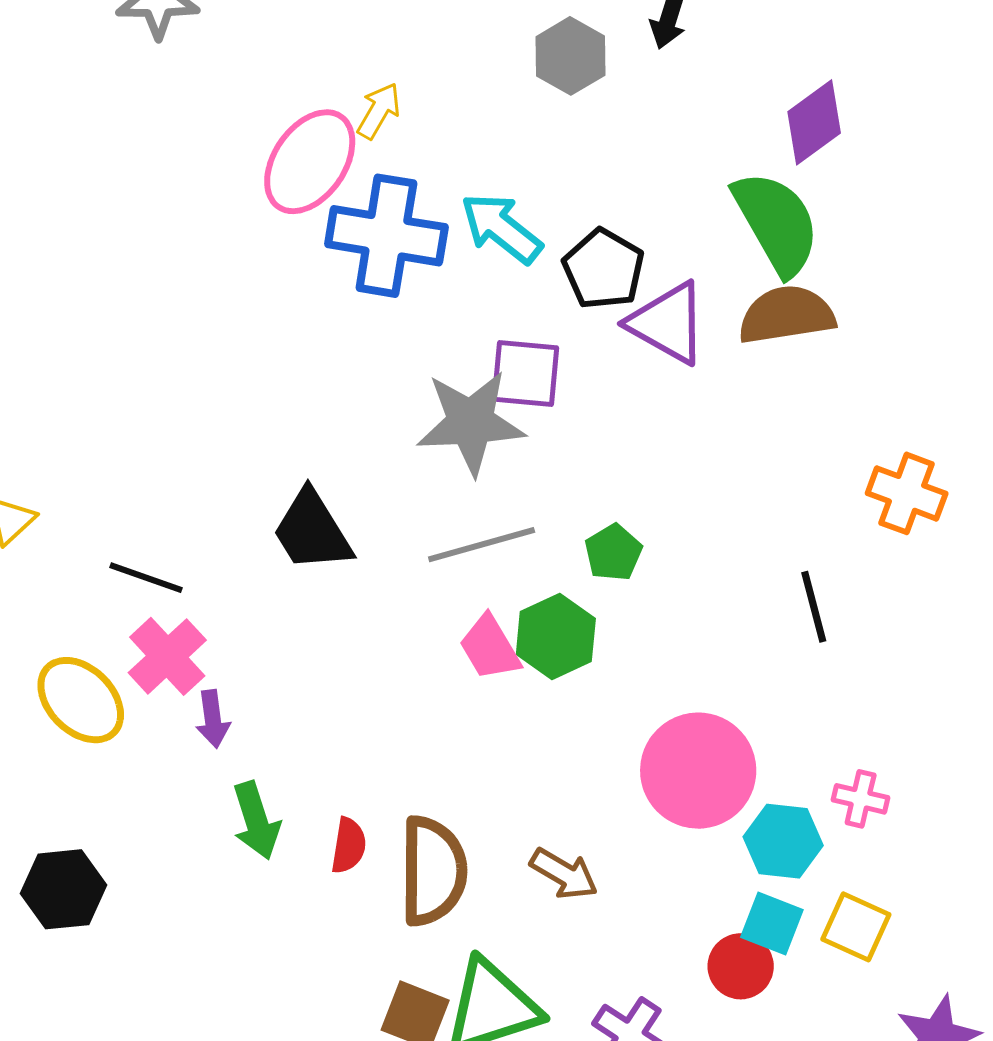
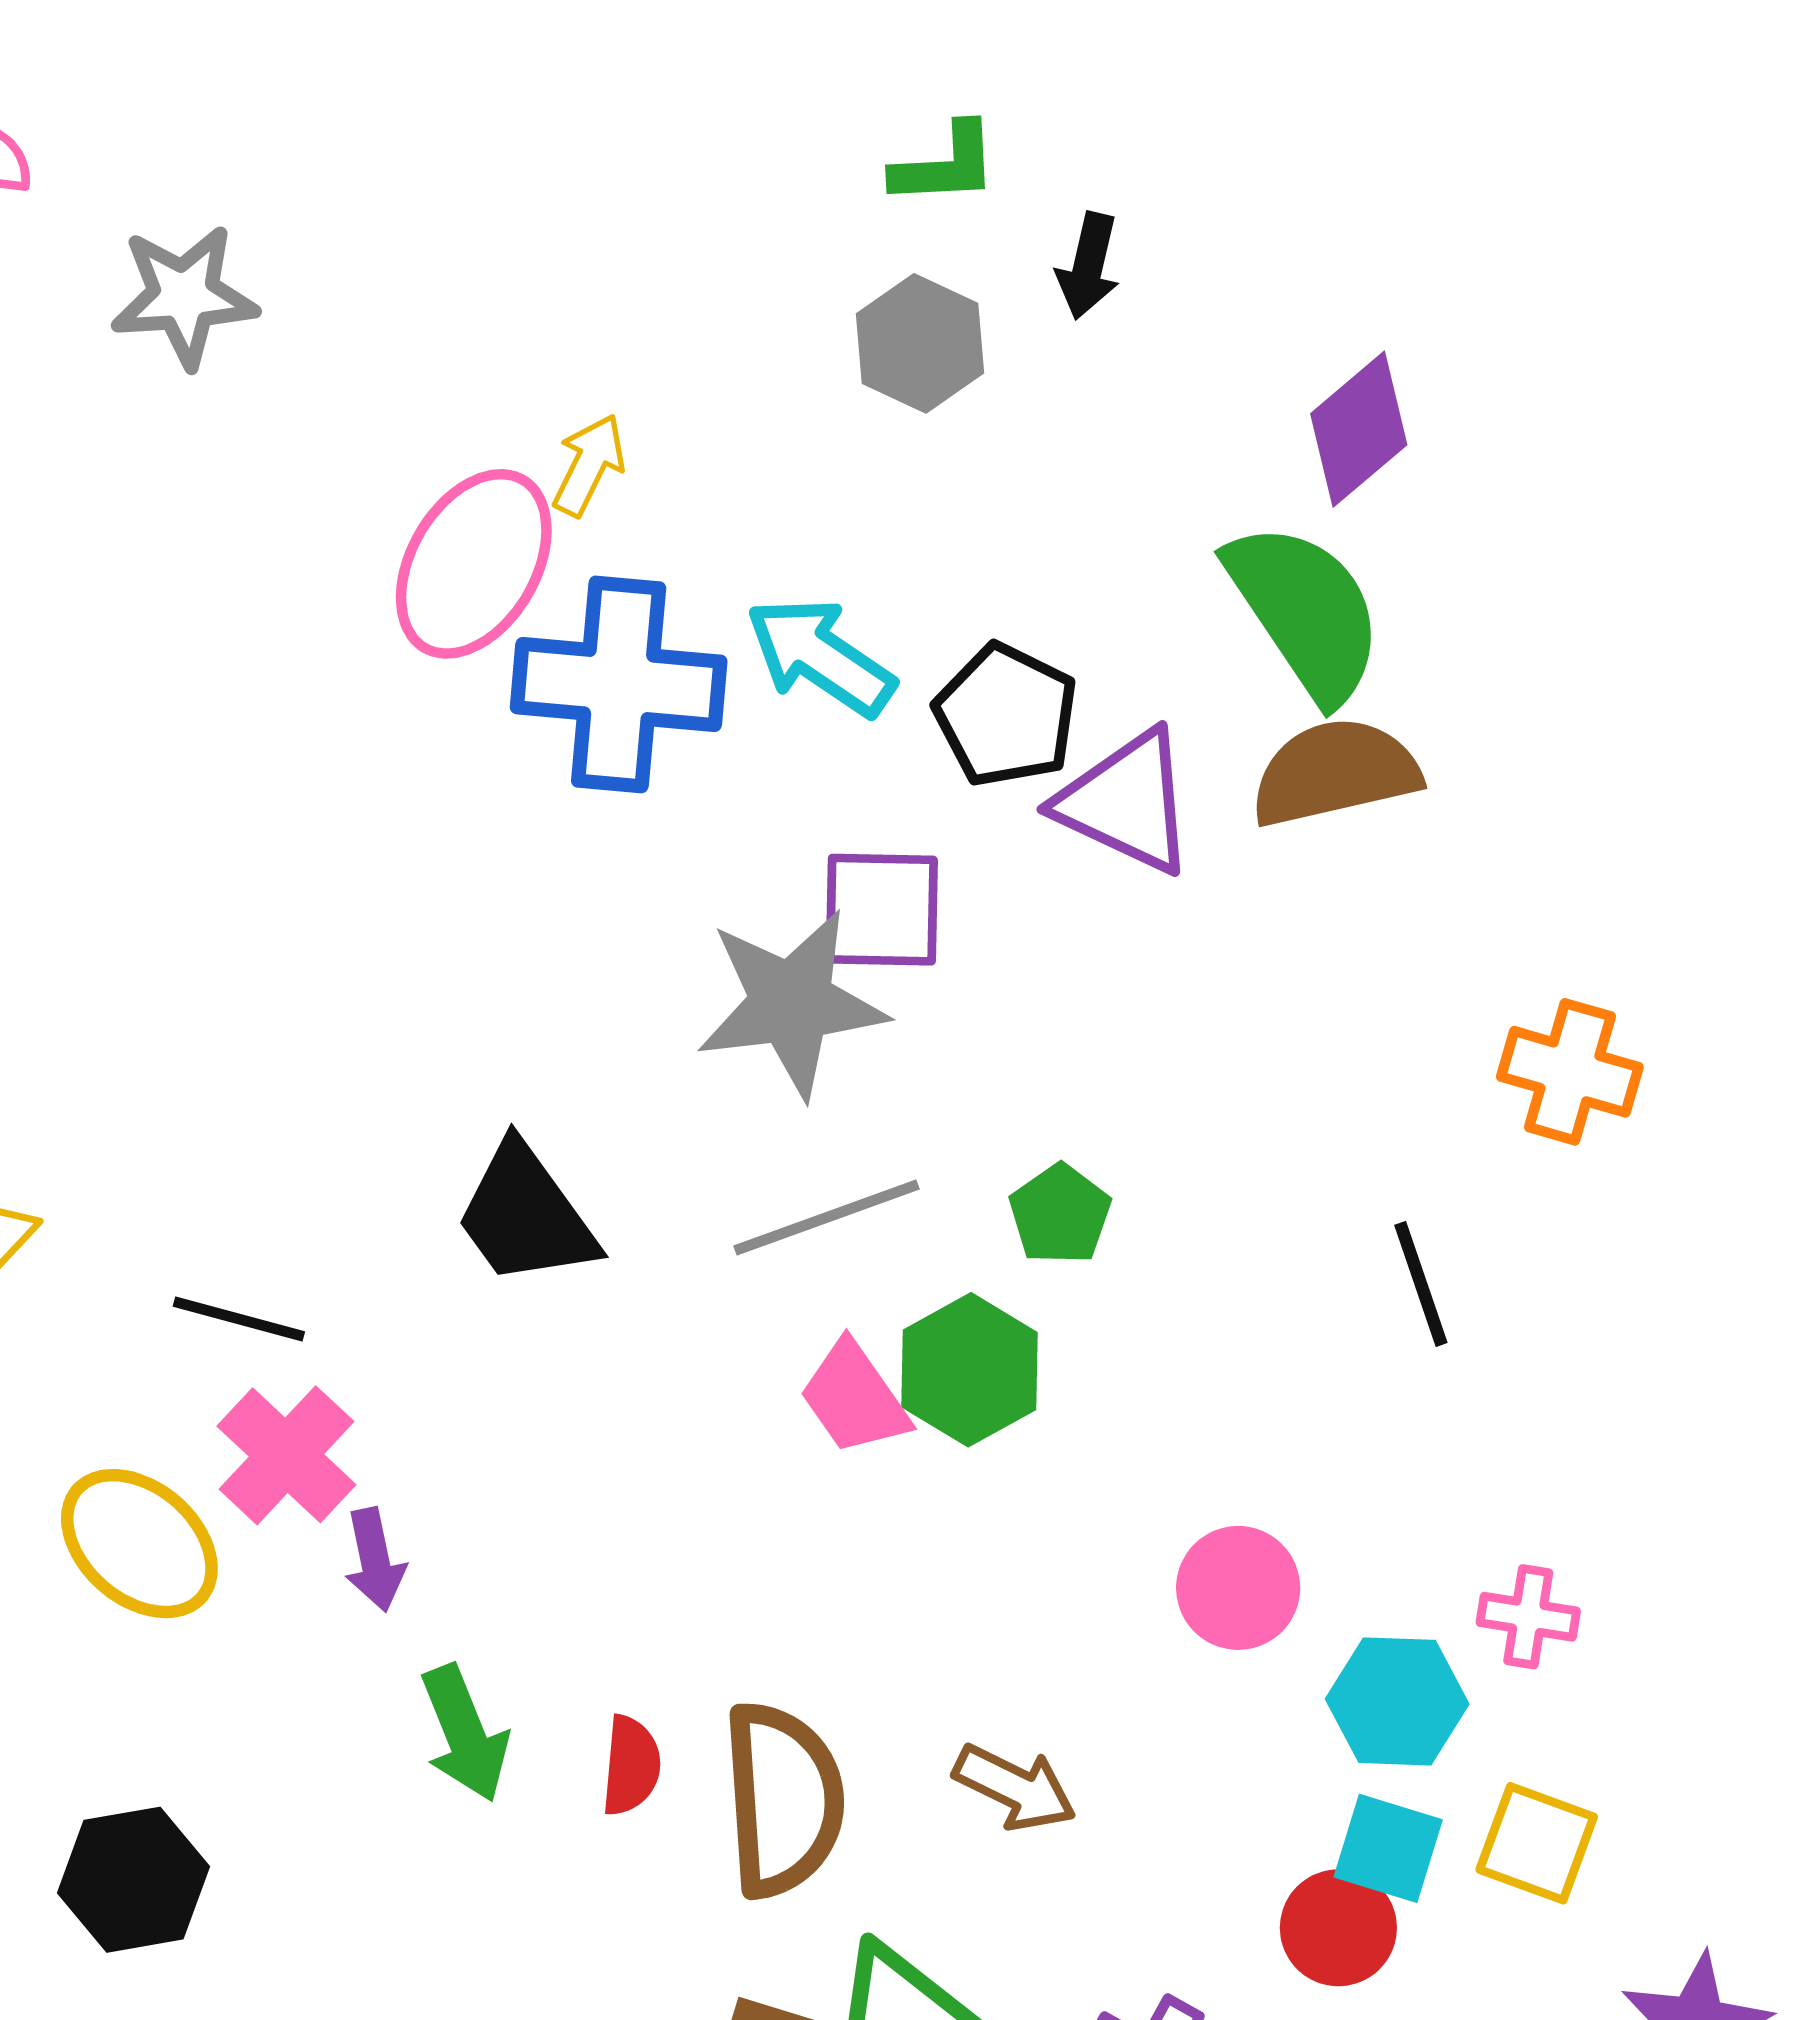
pink circle: (698, 771) -> (1238, 1588), size x0.6

